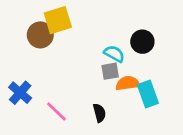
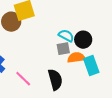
black circle: (142, 42) -> (83, 40), moved
black semicircle: (99, 113) -> (55, 80), size x1.5

